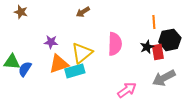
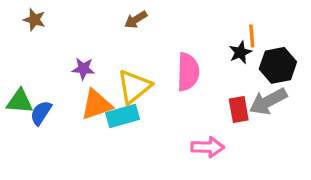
black star: (147, 47) -> (240, 52), moved
red rectangle: (158, 52) -> (239, 110), moved
gray arrow: (164, 78) -> (268, 101), moved
pink arrow: (127, 90) -> (208, 147), turned 36

